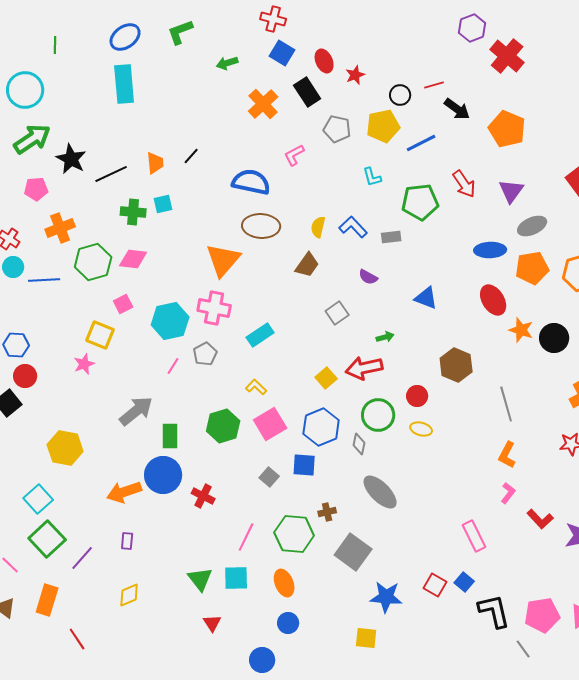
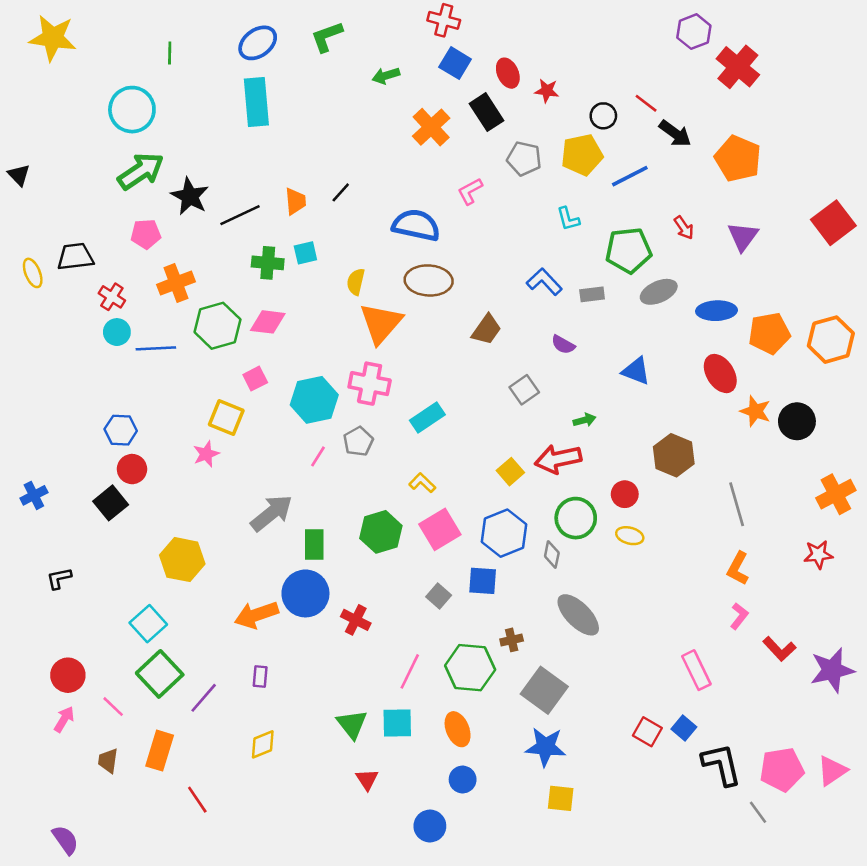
red star: (355, 75) -> (547, 91), turned 30
red line: (434, 85) -> (646, 103), turned 54
red arrow: (464, 184) -> (684, 228), size x0.7
gray ellipse: (532, 226) -> (659, 292), moved
yellow semicircle: (318, 227) -> (356, 282), moved
blue star: (386, 597) -> (546, 747), moved

